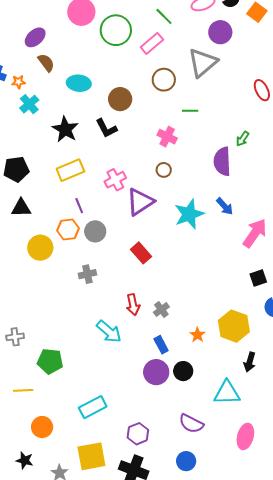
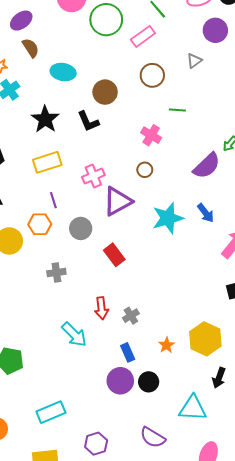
gray triangle: (203, 63) -> (194, 61), size x0.5
purple semicircle: (222, 161) -> (207, 166), turned -136
gray circle: (95, 231) -> (81, 228), moved

